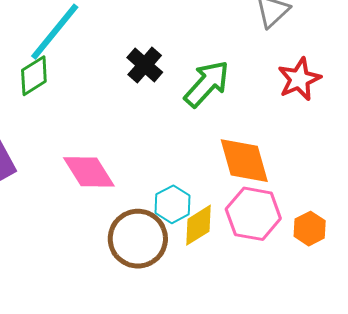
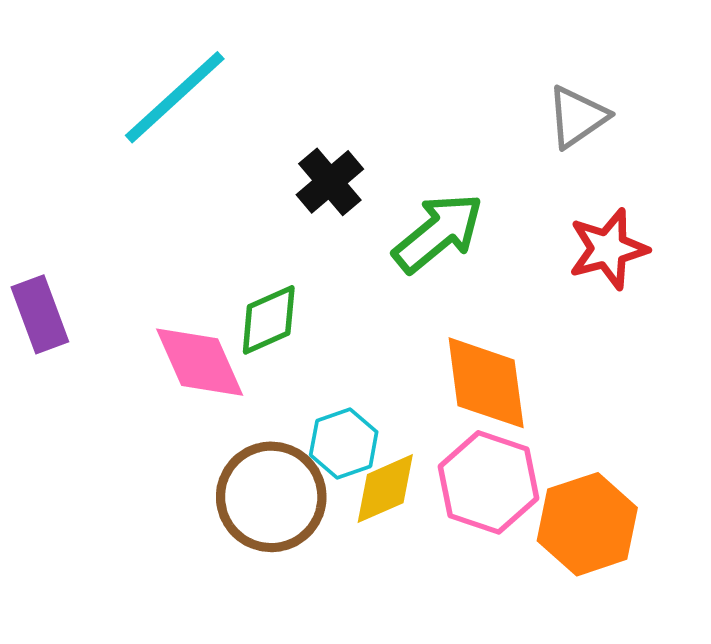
green diamond: (34, 76) -> (269, 320), moved
orange hexagon: (310, 229) -> (587, 524), size x1.6

